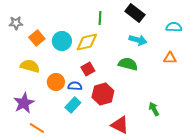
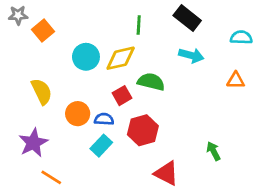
gray star: (16, 23) -> (18, 15), moved
orange square: (37, 38) -> (43, 30), moved
green semicircle: (128, 64) -> (151, 82), moved
yellow semicircle: (30, 66) -> (42, 91), turned 48

